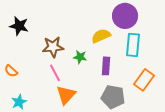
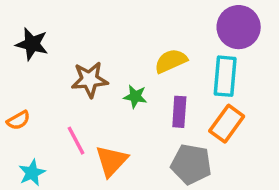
purple circle: (125, 16) -> (239, 27), moved
orange semicircle: (11, 71) -> (18, 120), turned -72
pink line: (55, 73) -> (76, 141), moved
orange rectangle: (144, 80) -> (227, 124), moved

